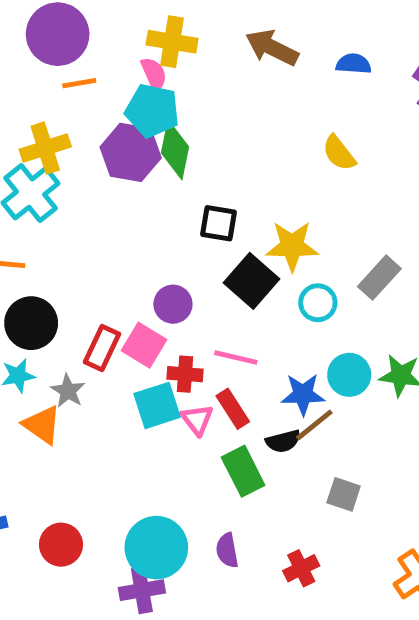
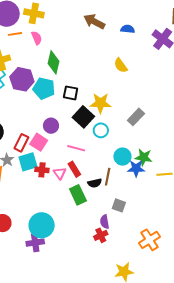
yellow cross: (172, 42) -> (34, 13), moved
pink semicircle: (154, 74) -> (37, 38), moved
cyan pentagon: (152, 111) -> (44, 88), moved
purple hexagon: (131, 152) -> (22, 79), moved
cyan circle: (318, 303) -> (101, 130), moved
red cross: (185, 374) -> (42, 170), moved
blue star: (303, 394) -> (136, 168), moved
cyan square: (157, 405) -> (28, 162), moved
brown line: (314, 425) -> (108, 177), turned -42
purple semicircle: (227, 550) -> (105, 222), moved

